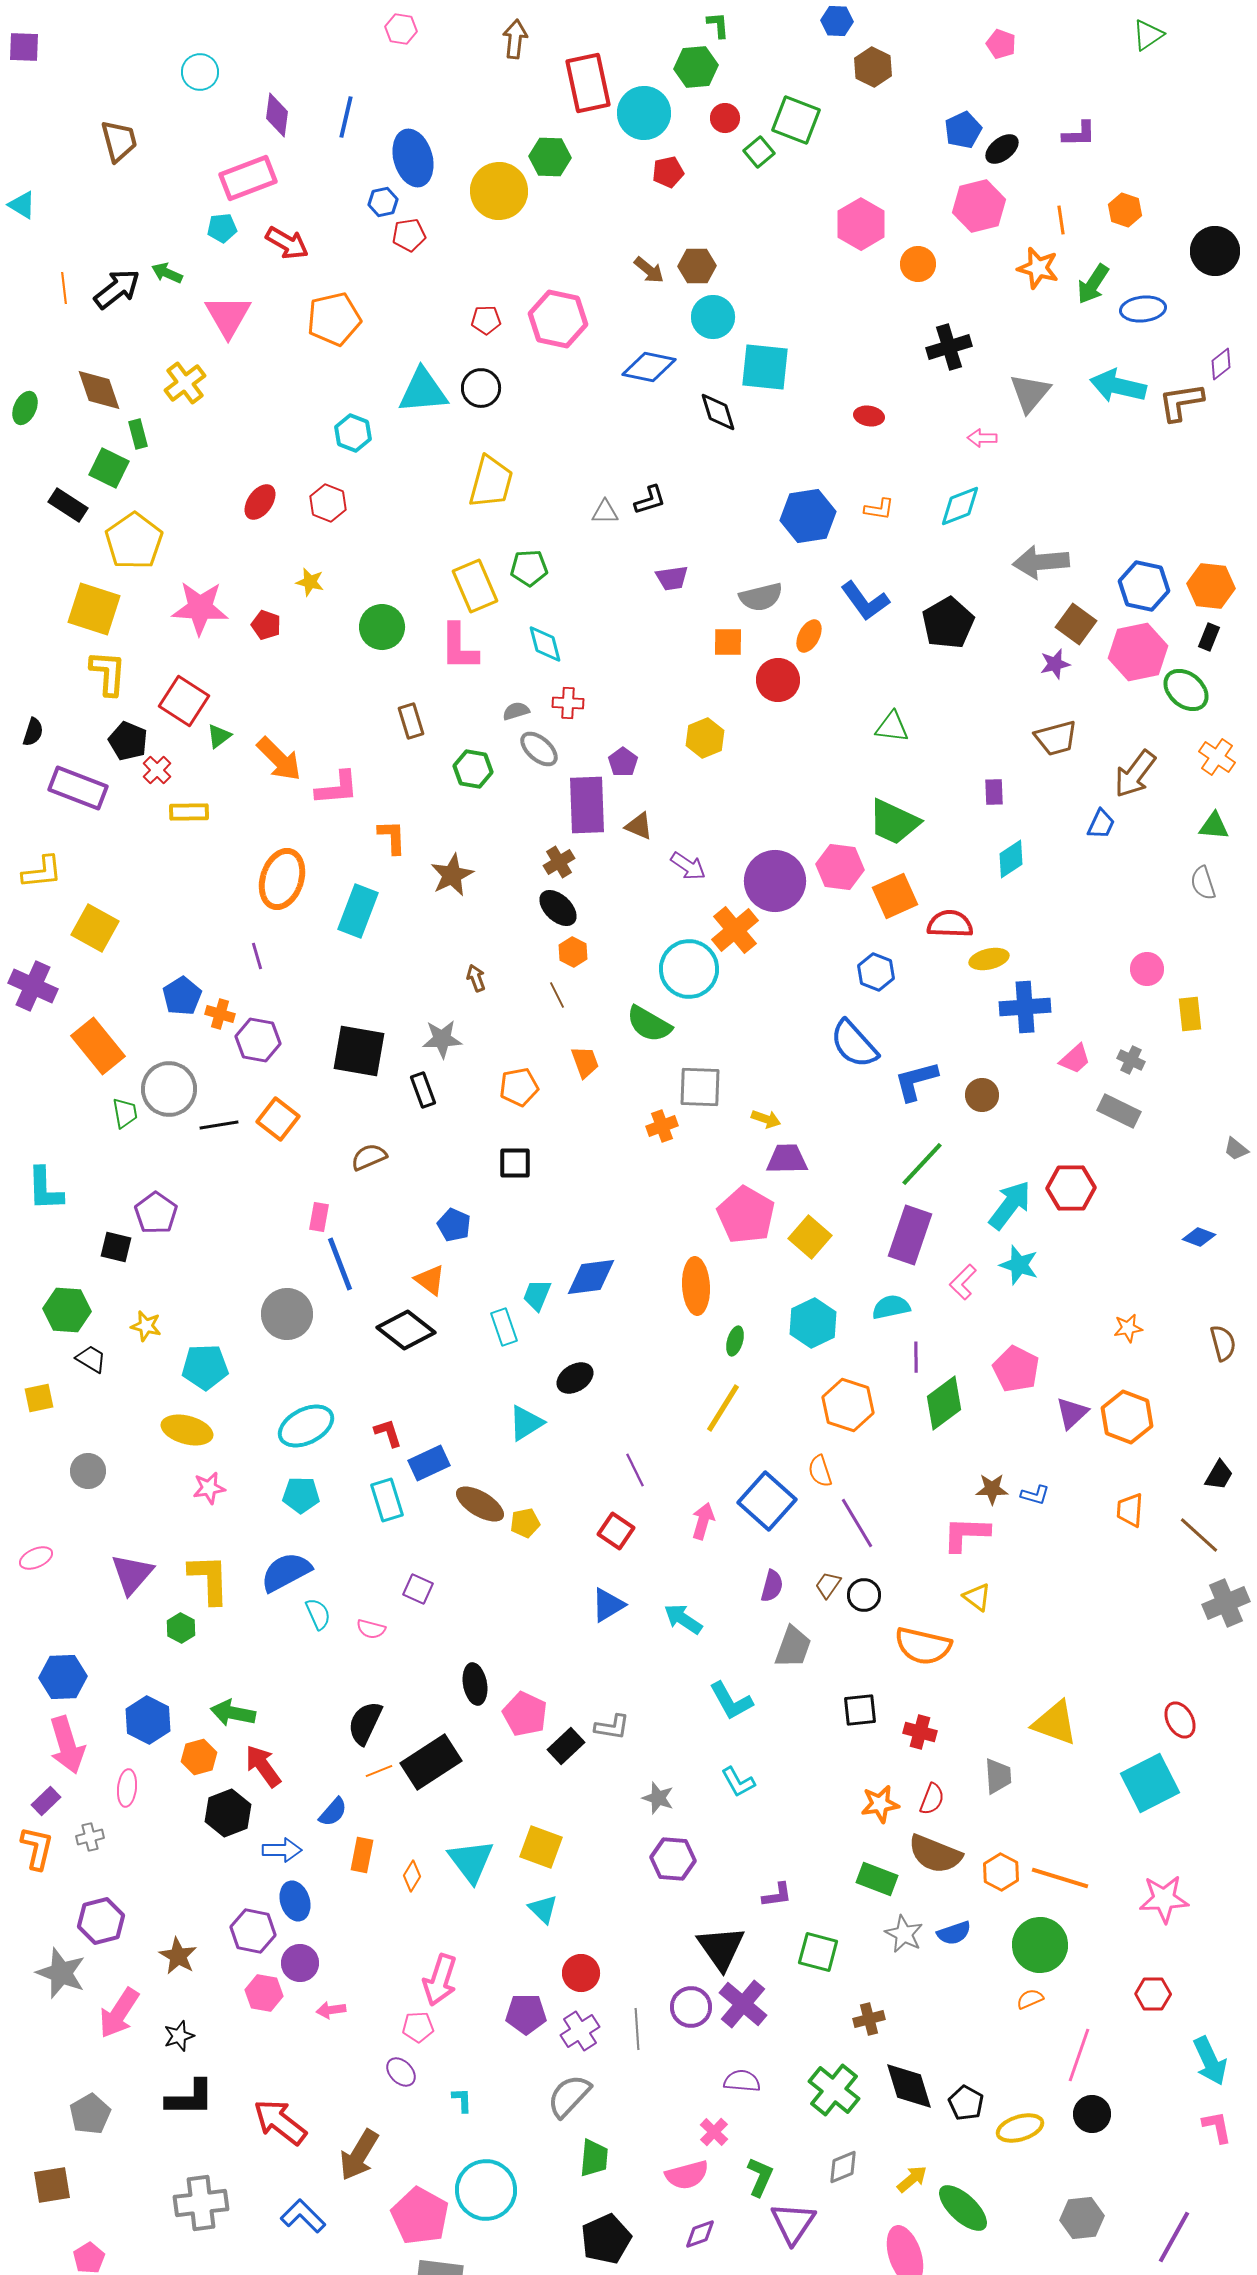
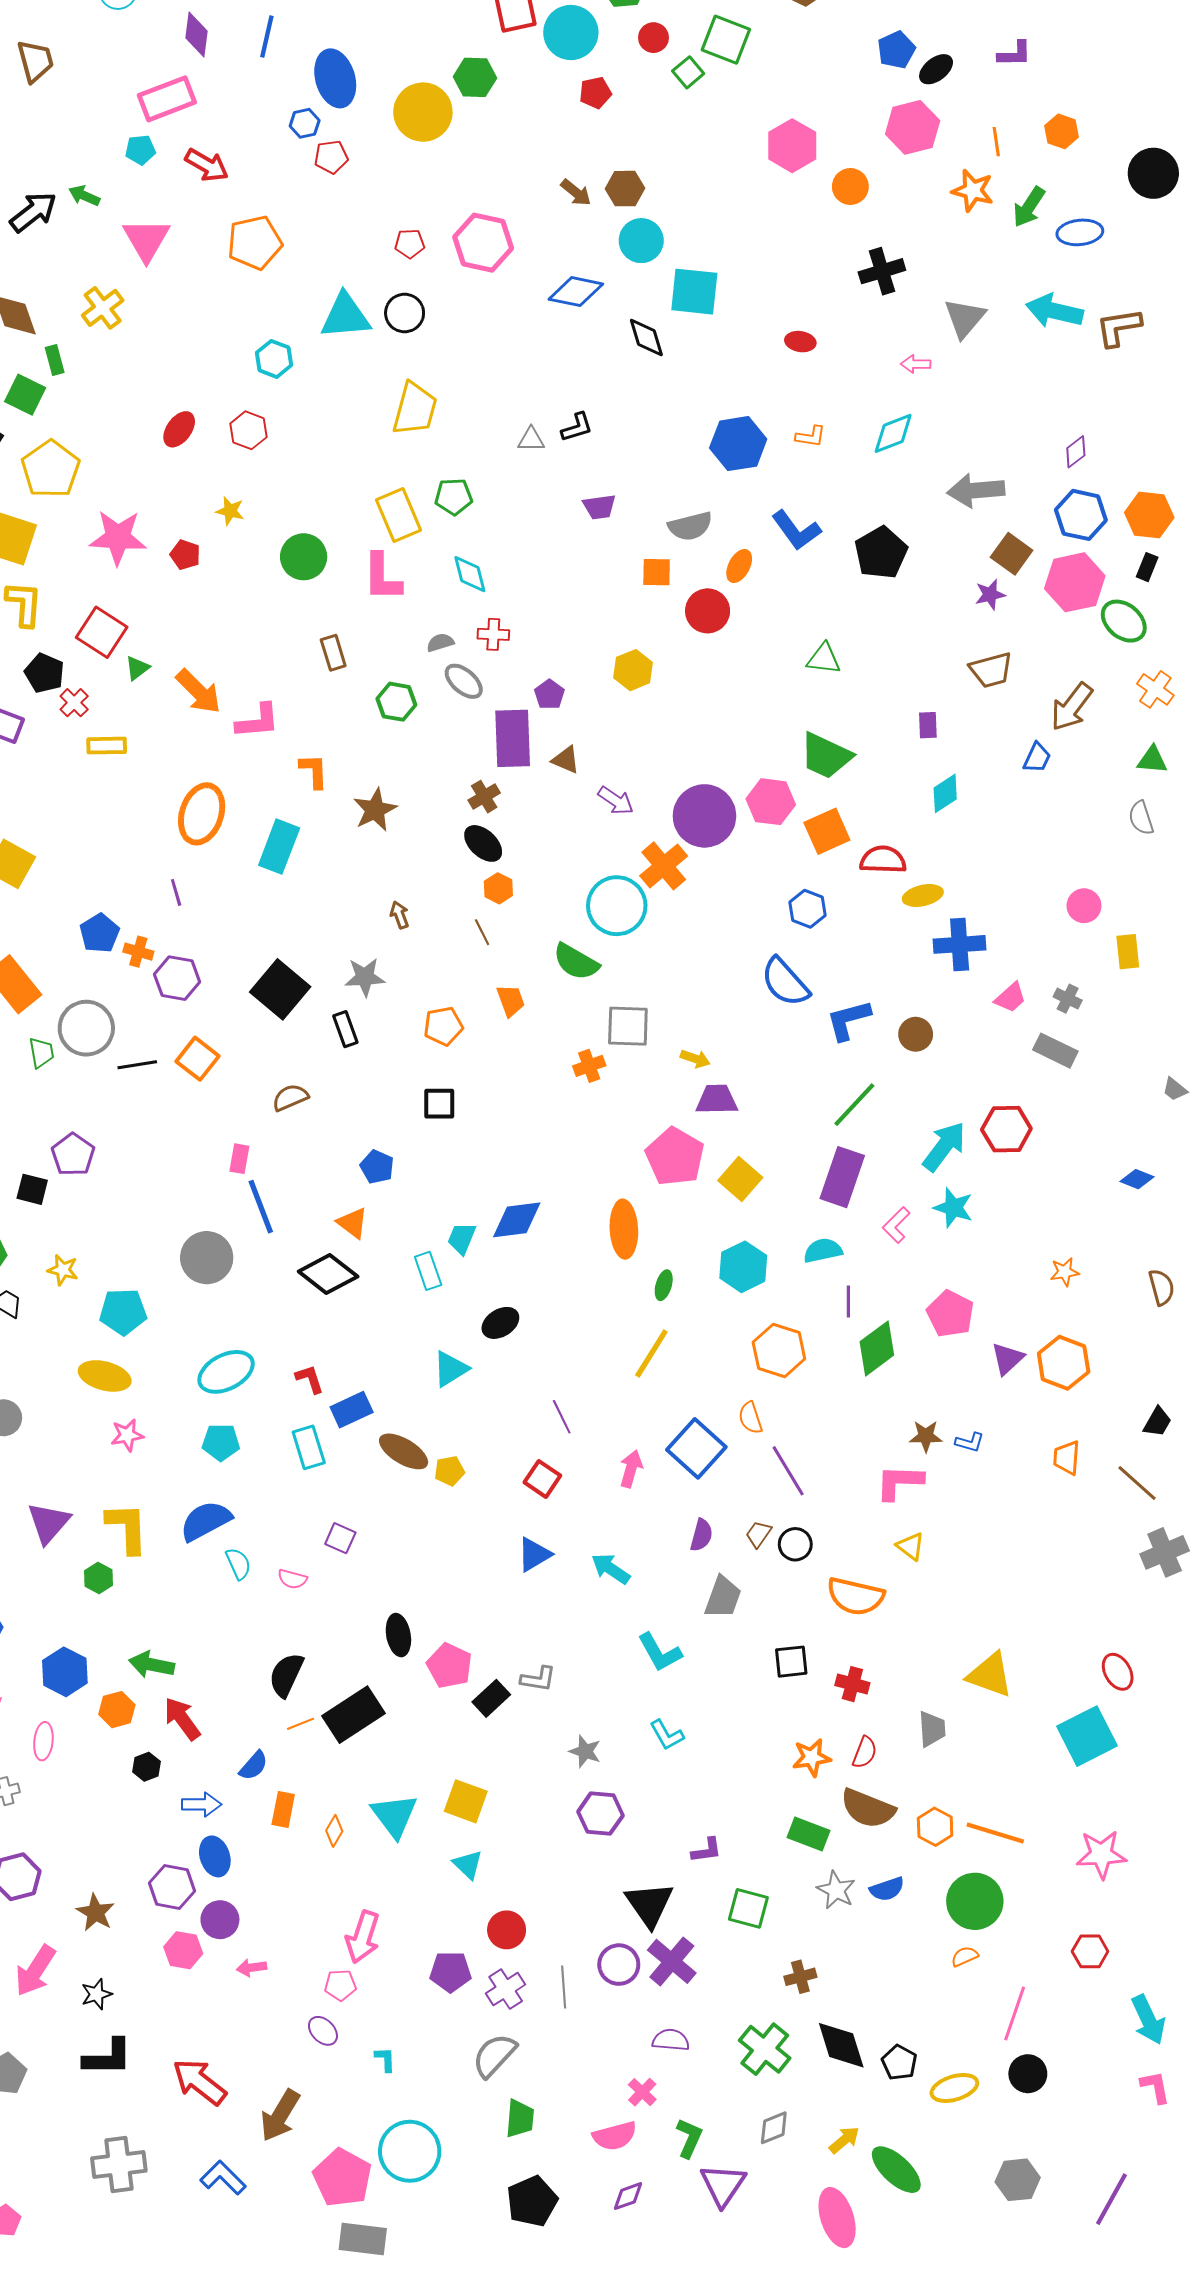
purple diamond: (1221, 364) -> (1076, 452), moved
black square: (359, 1051) -> (280, 989), turned 30
black hexagon: (228, 1813) -> (146, 1767), size x0.6

